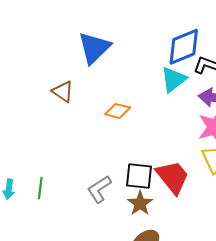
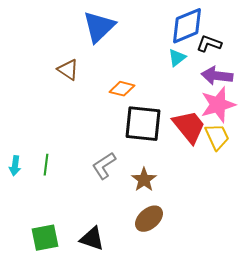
cyan triangle: (174, 79) -> (177, 58), size x0.7
black square: (139, 176) -> (143, 124), moved, size x1.4
red trapezoid: (173, 177) -> (189, 127), moved

